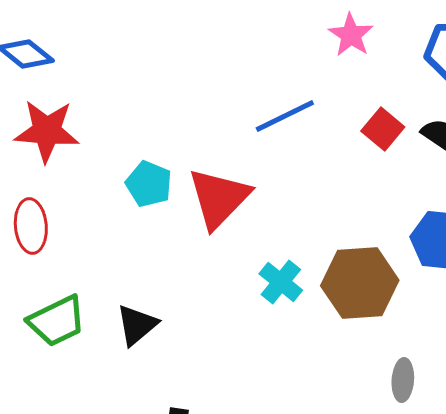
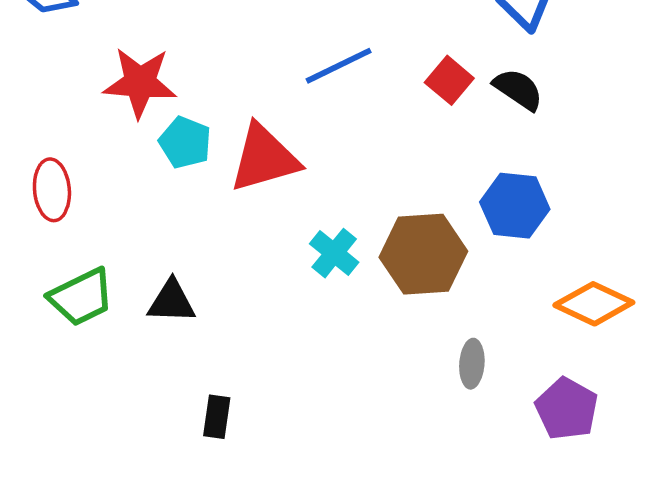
red star: (47, 131) -> (140, 83), moved
red triangle: (219, 198) -> (264, 158), turned 30
black triangle: (137, 325) -> (172, 302), turned 42

